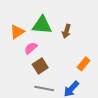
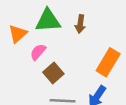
orange rectangle: (84, 64) -> (108, 62), size x1.5

